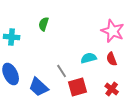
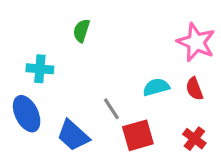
cyan cross: (12, 37) -> (40, 69), moved

